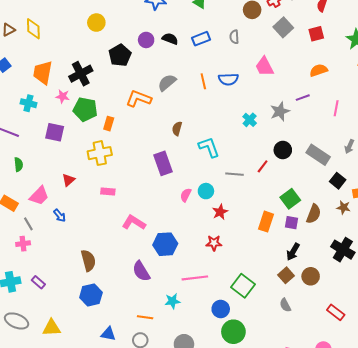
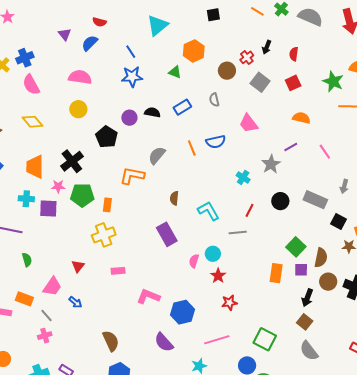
yellow diamond: (33, 29) -> (32, 122), moved, turned -30
orange semicircle: (319, 70) -> (301, 118), turned 42
pink line: (336, 108) -> (325, 152), turned -35
purple square: (55, 132) -> (48, 209), moved
red line: (263, 166) -> (249, 210), moved
red star: (220, 212) -> (218, 276), moved
brown circle: (311, 276) -> (328, 282), moved
gray semicircle: (285, 305) -> (309, 351), size x1.5

